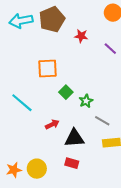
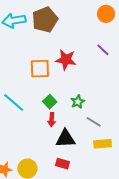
red star: (81, 36) -> (66, 60), moved, size x1.5
green square: (66, 92) -> (50, 102), moved
red arrow: (52, 124) -> (52, 120), moved, turned 120

